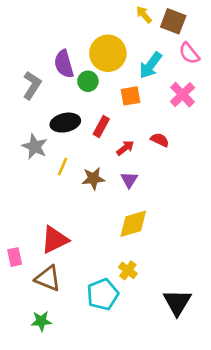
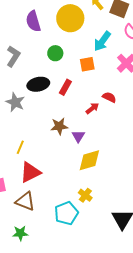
yellow circle: (108, 53) -> (70, 18), moved
purple semicircle: (64, 64) -> (33, 21), moved
red arrow: (125, 148) -> (92, 108), moved
yellow line: (63, 167) -> (20, 147), moved
purple triangle: (129, 180) -> (78, 136), moved

